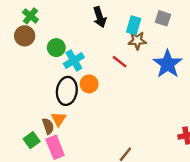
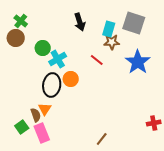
gray square: (163, 18) -> (134, 23), size x1.6

